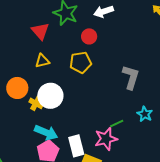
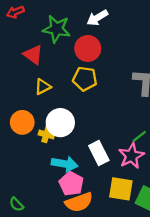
red circle: (89, 36) -> (88, 48), size x1.5
yellow pentagon: (81, 62) -> (85, 79), turned 30
white rectangle: (76, 146) -> (99, 153), moved

